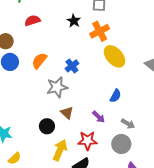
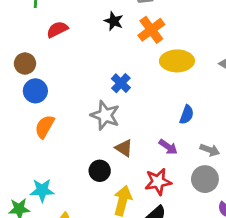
yellow ellipse: (115, 56) -> (177, 61), turned -40
orange semicircle: (39, 61) -> (45, 127), moved
gray star: (57, 87) -> (105, 115), turned -30

